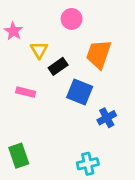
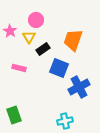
pink circle: (72, 19) -> (36, 20), moved
pink star: (13, 31) -> (10, 31), moved
blue cross: (107, 118) -> (79, 87), size x1.5

